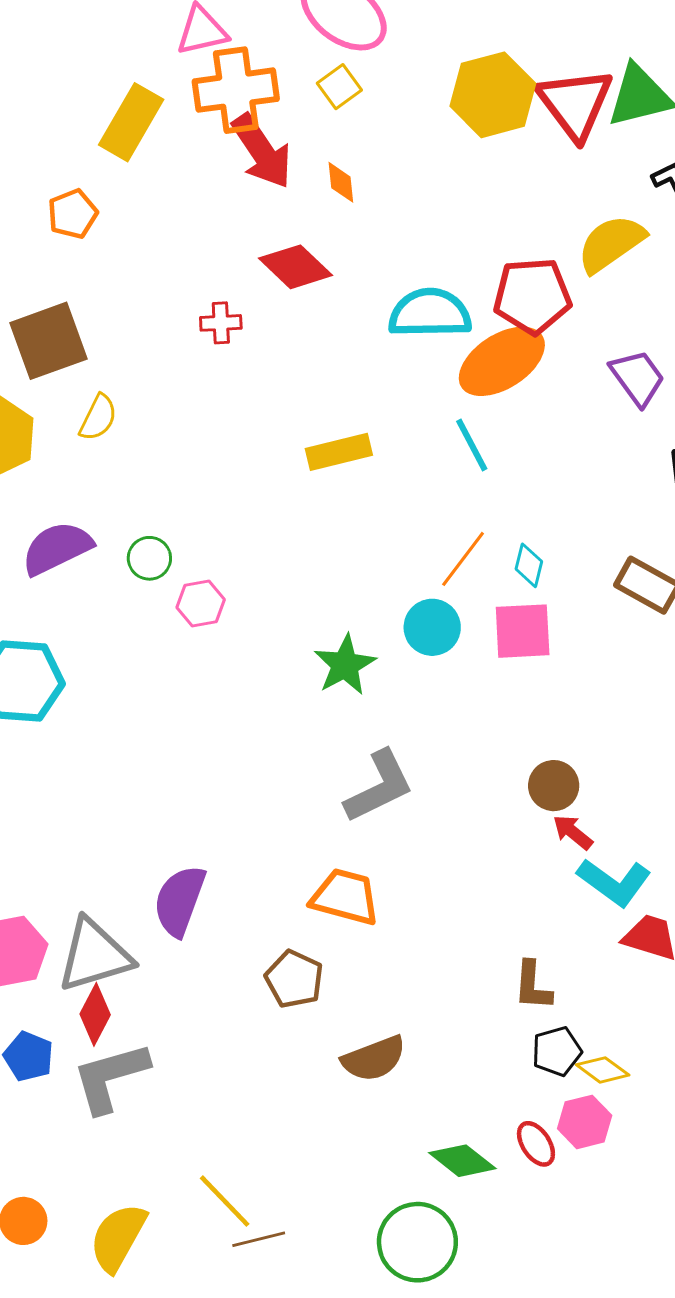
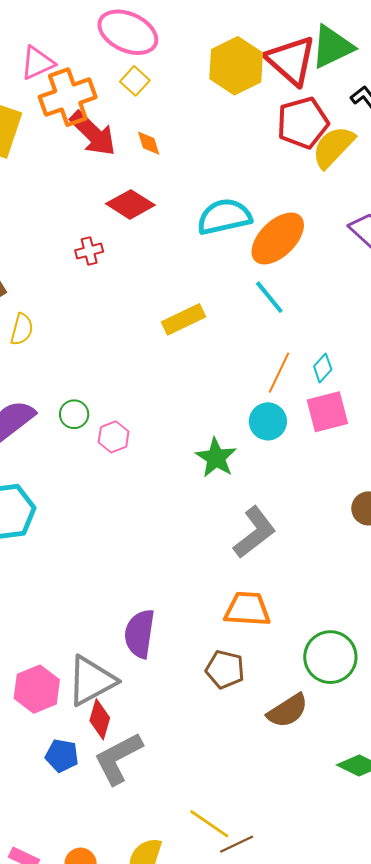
red pentagon: (532, 296) -> (303, 123), moved
cyan diamond: (529, 565) -> (323, 368), turned 40
green circle: (417, 1242) -> (330, 657), moved

